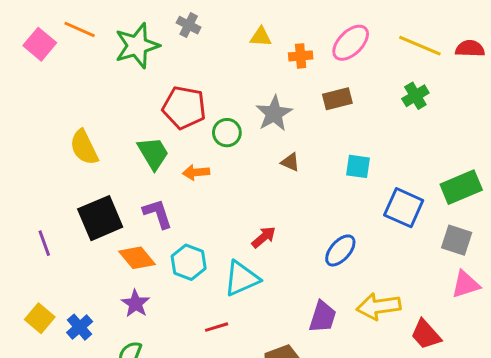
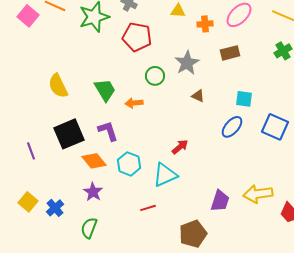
red pentagon: (184, 108) -> (137, 37), moved
blue ellipse: (340, 250) -> (232, 127), moved

